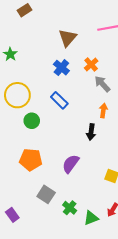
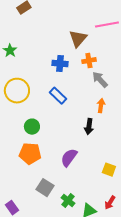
brown triangle: (68, 38) -> (78, 39), moved
orange cross: (91, 64) -> (89, 61), turned 32
blue cross: (61, 68) -> (60, 64), turned -35
green circle: (32, 121) -> (32, 127), moved

